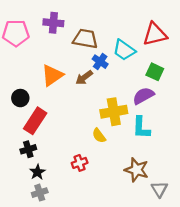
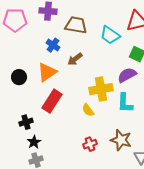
blue cross: (100, 62) -> (53, 45), moved
orange triangle: (52, 75) -> (47, 72), moved
red rectangle: (35, 121) -> (52, 101), moved
red cross: (80, 163) -> (90, 144), moved

